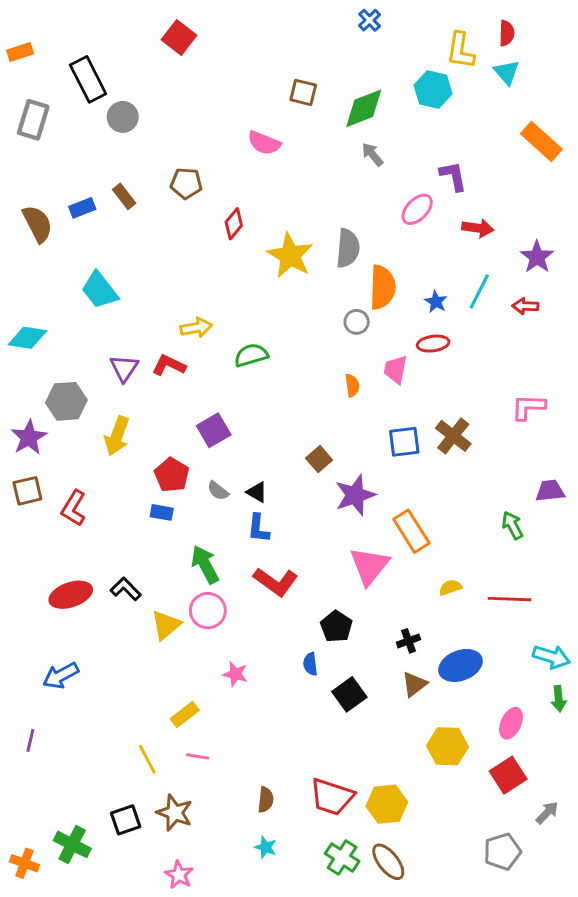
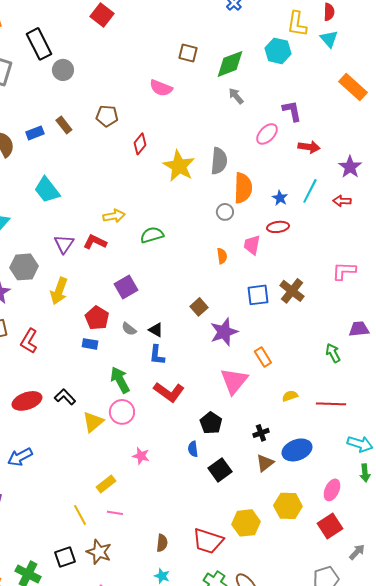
orange rectangle: (411, 531) -> (263, 357), size x0.7
yellow hexagon: (387, 804) -> (246, 523), moved

